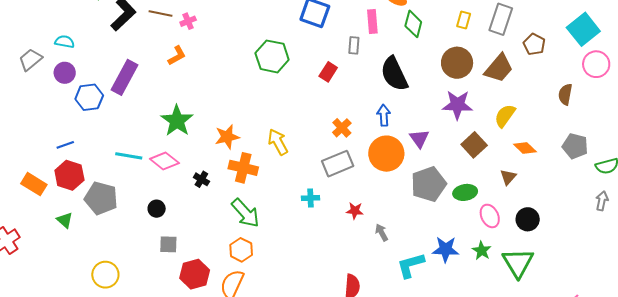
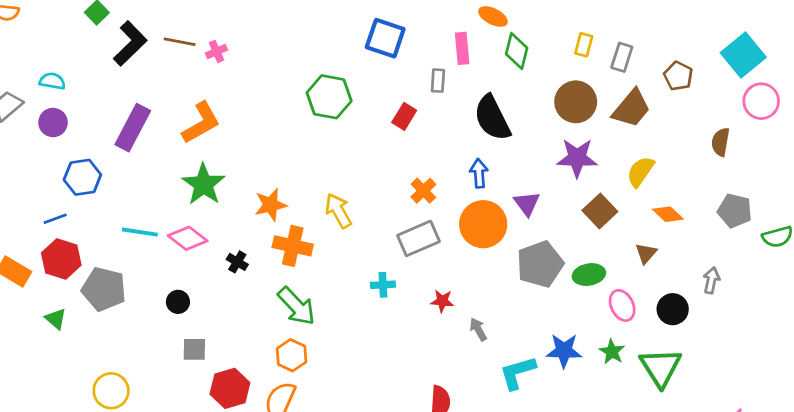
gray rectangle: (501, 19) -> (622, 57), moved, size x0.7
orange L-shape: (177, 56) -> (201, 123), moved, size x1.6
blue hexagon: (89, 97) -> (82, 177), moved
gray arrow: (602, 201) -> (711, 280), moved

